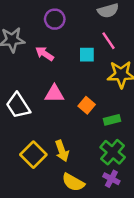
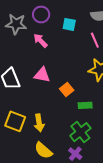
purple circle: (55, 19) -> (41, 15), moved
cyan square: (87, 55) -> (69, 24), moved
yellow square: (33, 155) -> (15, 121), turned -35

